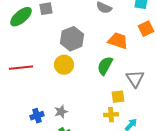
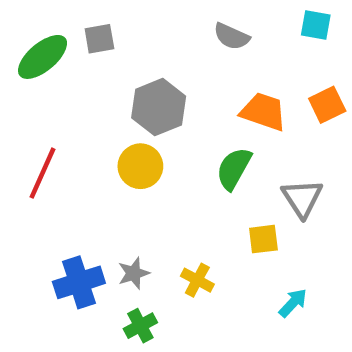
orange square: (146, 29) -> (327, 105), moved
red line: (21, 68) -> (43, 173), turned -60
yellow cross: (111, 115) -> (197, 280), moved, turned 32
blue cross: (37, 116) -> (79, 282), size x1.5

